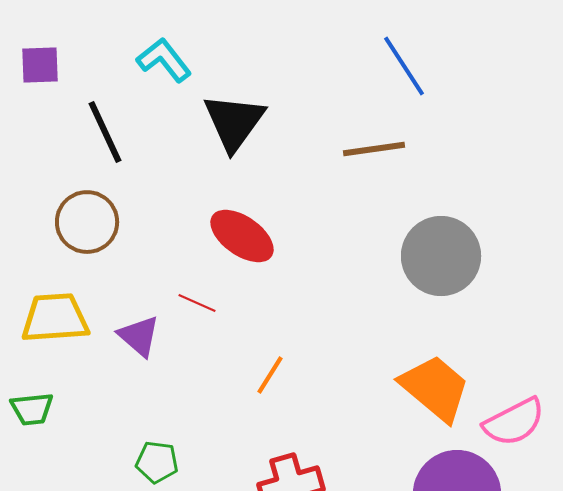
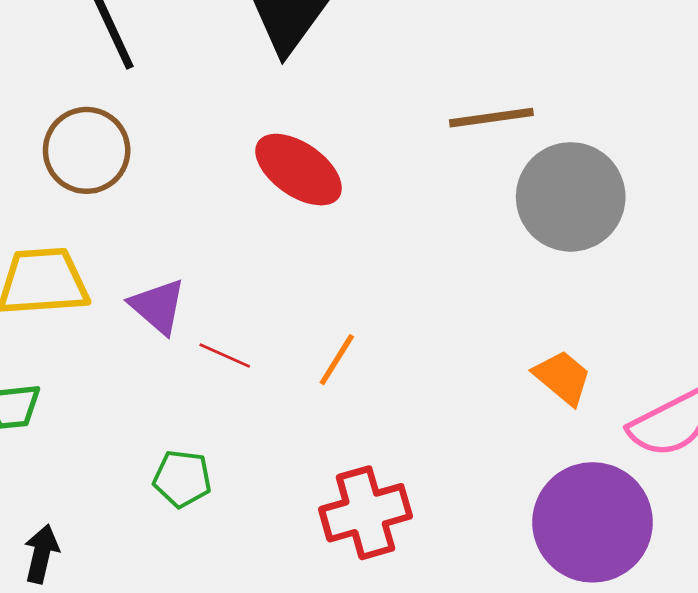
brown line: (374, 149) -> (491, 118), moved
red line: (197, 303) -> (225, 356), moved
orange trapezoid: (435, 388) -> (562, 377), size x0.6

